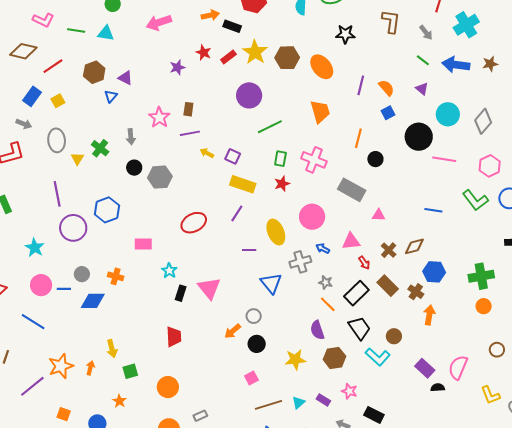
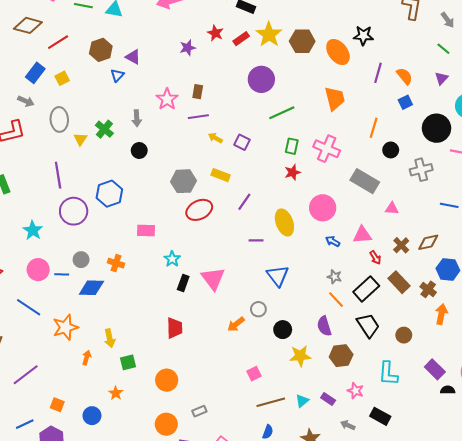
black star: (345, 34) -> (363, 36), moved
purple triangle: (422, 89) -> (441, 78), turned 32
gray hexagon: (160, 177) -> (183, 181), moved
yellow rectangle: (243, 184) -> (221, 175), moved, size x0.7
gray cross: (300, 262) -> (421, 170), moved
black circle: (257, 344) -> (283, 330), moved
cyan L-shape: (378, 357) -> (388, 374), moved, turned 50
orange star: (61, 366) -> (65, 327), moved

